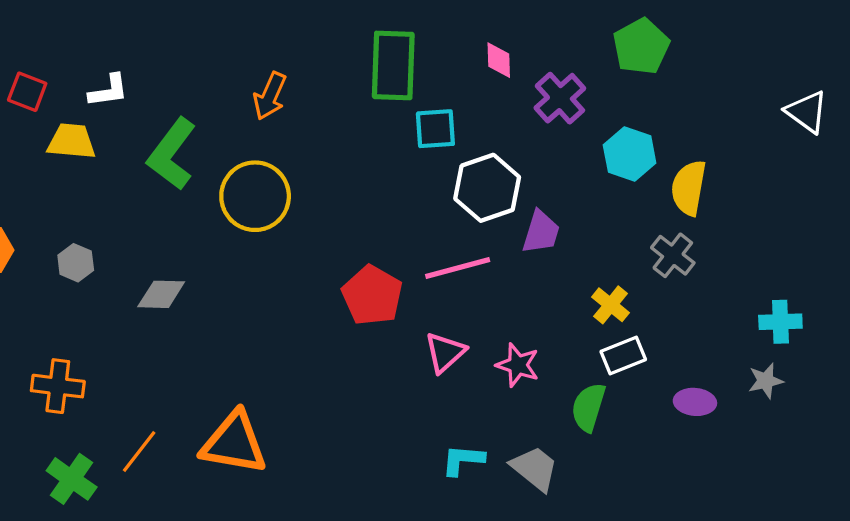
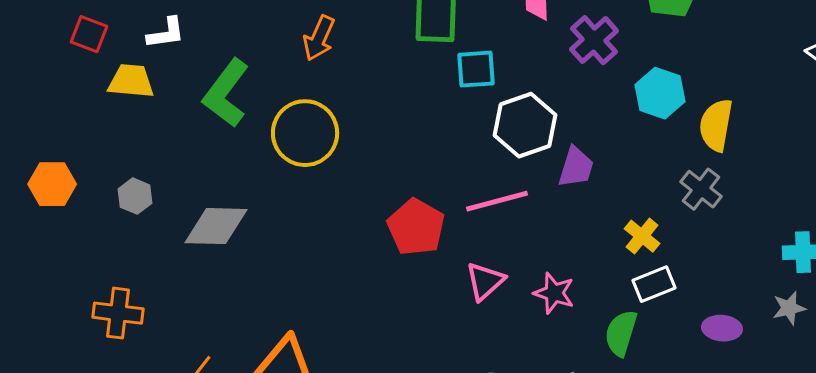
gray diamond: (161, 294) -> (216, 226), size x1.4

